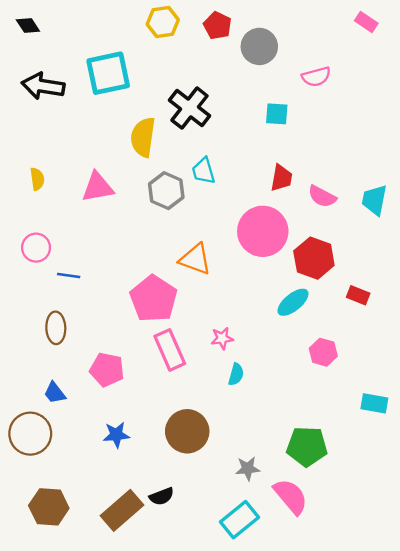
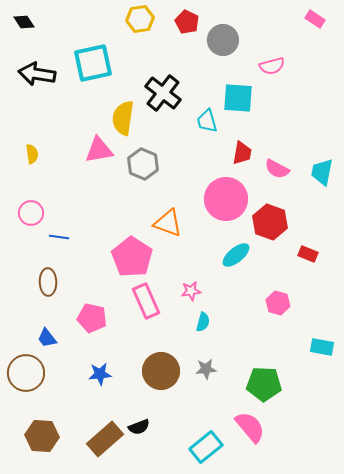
cyan square: (277, 114) -> (238, 98), size x1.5
cyan trapezoid: (203, 171) -> (207, 121), moved
pink triangle: (98, 187) -> (99, 150), moved
cyan ellipse: (293, 302) -> (236, 255), moved
gray star: (248, 469) -> (206, 369), moved

